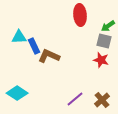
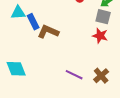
cyan diamond: (17, 93) -> (16, 69), turned 35
purple line: (75, 99) -> (74, 75), turned 66

